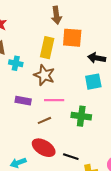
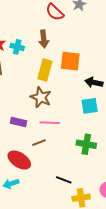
brown arrow: (56, 15) -> (44, 39), moved
cyan cross: (16, 63) -> (17, 47), moved
green cross: (81, 116) -> (86, 144), moved
red ellipse: (44, 148) -> (19, 160), moved

